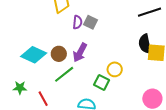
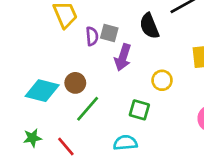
black semicircle: (145, 44) -> (149, 26), moved
purple arrow: (80, 53) -> (123, 57), moved
yellow circle: (115, 69) -> (162, 80), moved

